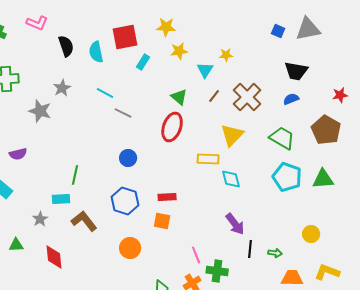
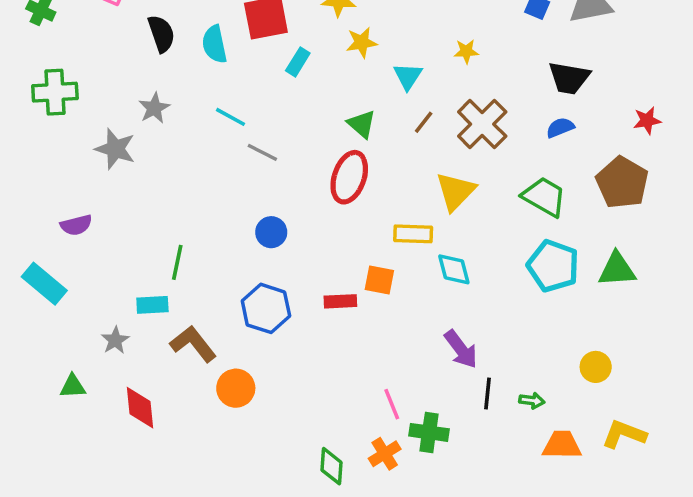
yellow star: (226, 55) -> (466, 51), moved
orange square: (162, 221) -> (379, 280), moved
orange circle: (130, 248) -> (236, 388), moved

